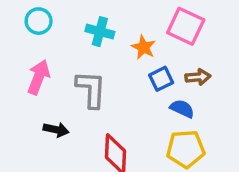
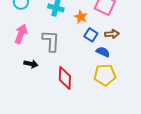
blue square: (161, 79) -> (91, 35), turned -32

